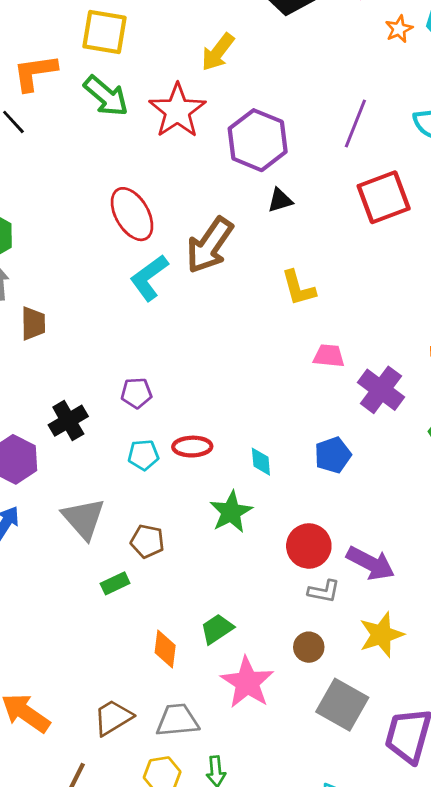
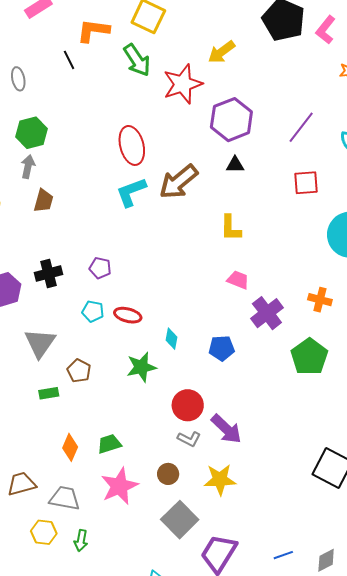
red square: (384, 197) -> (306, 183), size x0.7

